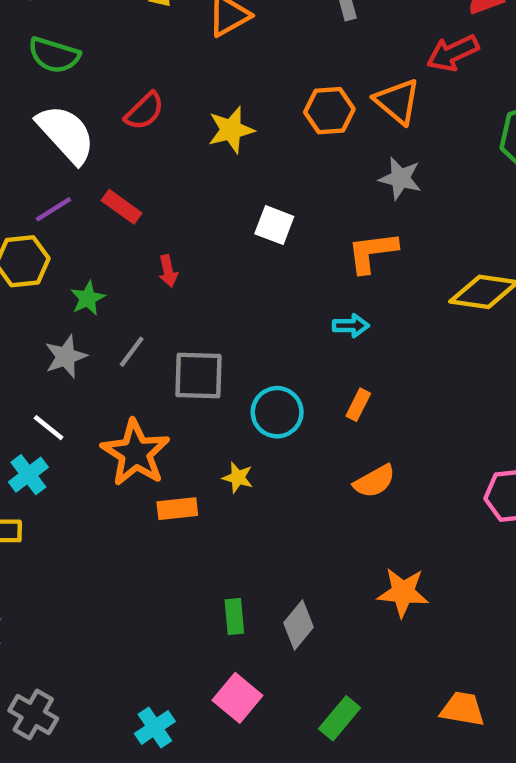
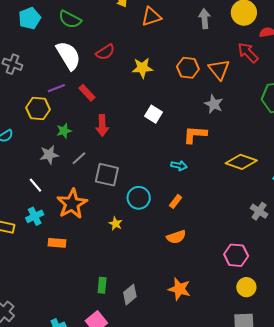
red arrow: (453, 53) -> (248, 53), turned 60
red arrow: (168, 271) -> (102, 125), size x1.5
cyan cross: (28, 475) -> (35, 216), moved
orange rectangle: (177, 509) -> (57, 243), moved

